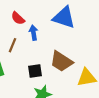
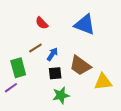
blue arrow: (33, 33) -> (52, 54), moved, turned 40
brown line: (13, 45) -> (35, 48), turned 32

